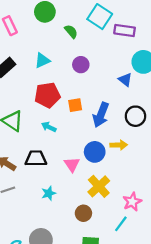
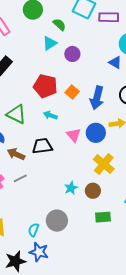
cyan triangle: (42, 60) -> (50, 43), moved
red pentagon: (47, 95) -> (45, 86), turned 30
orange square: (75, 105) -> (72, 92), turned -32
pink triangle: (72, 164) -> (74, 135), moved
cyan star: (49, 193) -> (71, 188), moved

